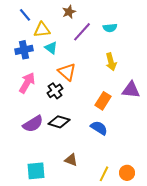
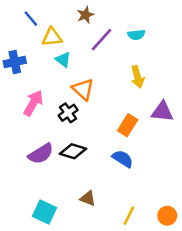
blue cross: (24, 50) -> (15, 62), moved
cyan square: (36, 171) -> (45, 212), turned 30
orange circle: (127, 173) -> (167, 216), moved

